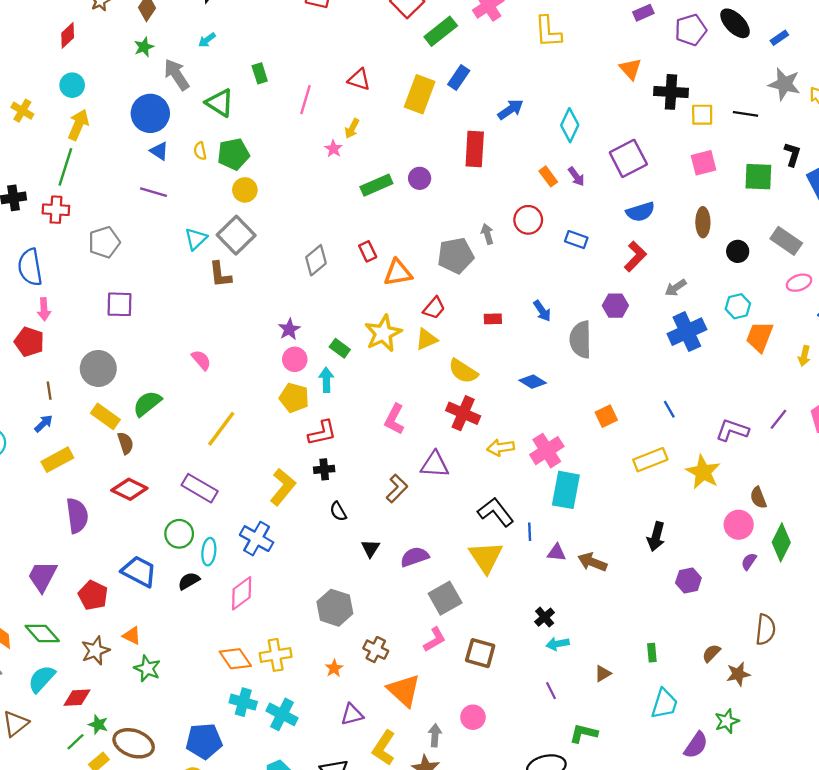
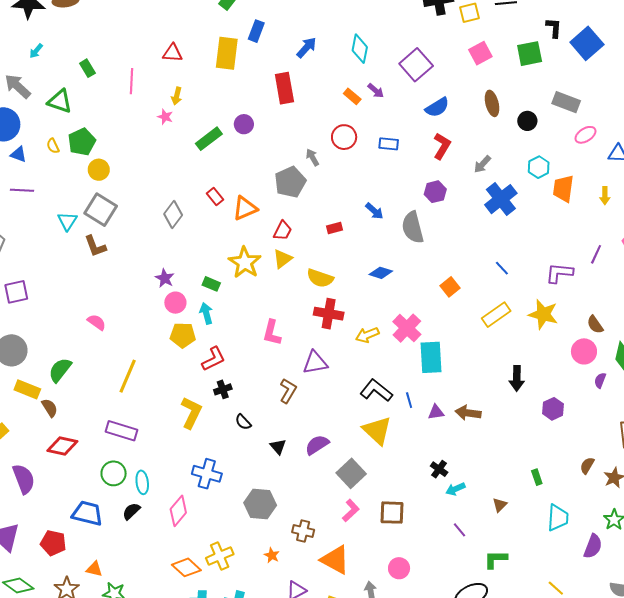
blue cross: (257, 539) -> (207, 474), moved

